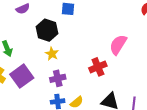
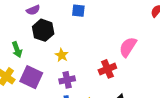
black hexagon: (47, 30) -> (43, 30), moved
purple square: (22, 76) -> (31, 77), turned -30

